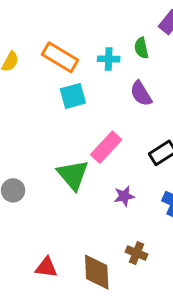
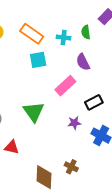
pink rectangle: (106, 147) -> (65, 86), moved
purple star: (124, 196) -> (74, 123), moved
red triangle: (46, 267) -> (12, 147), moved

